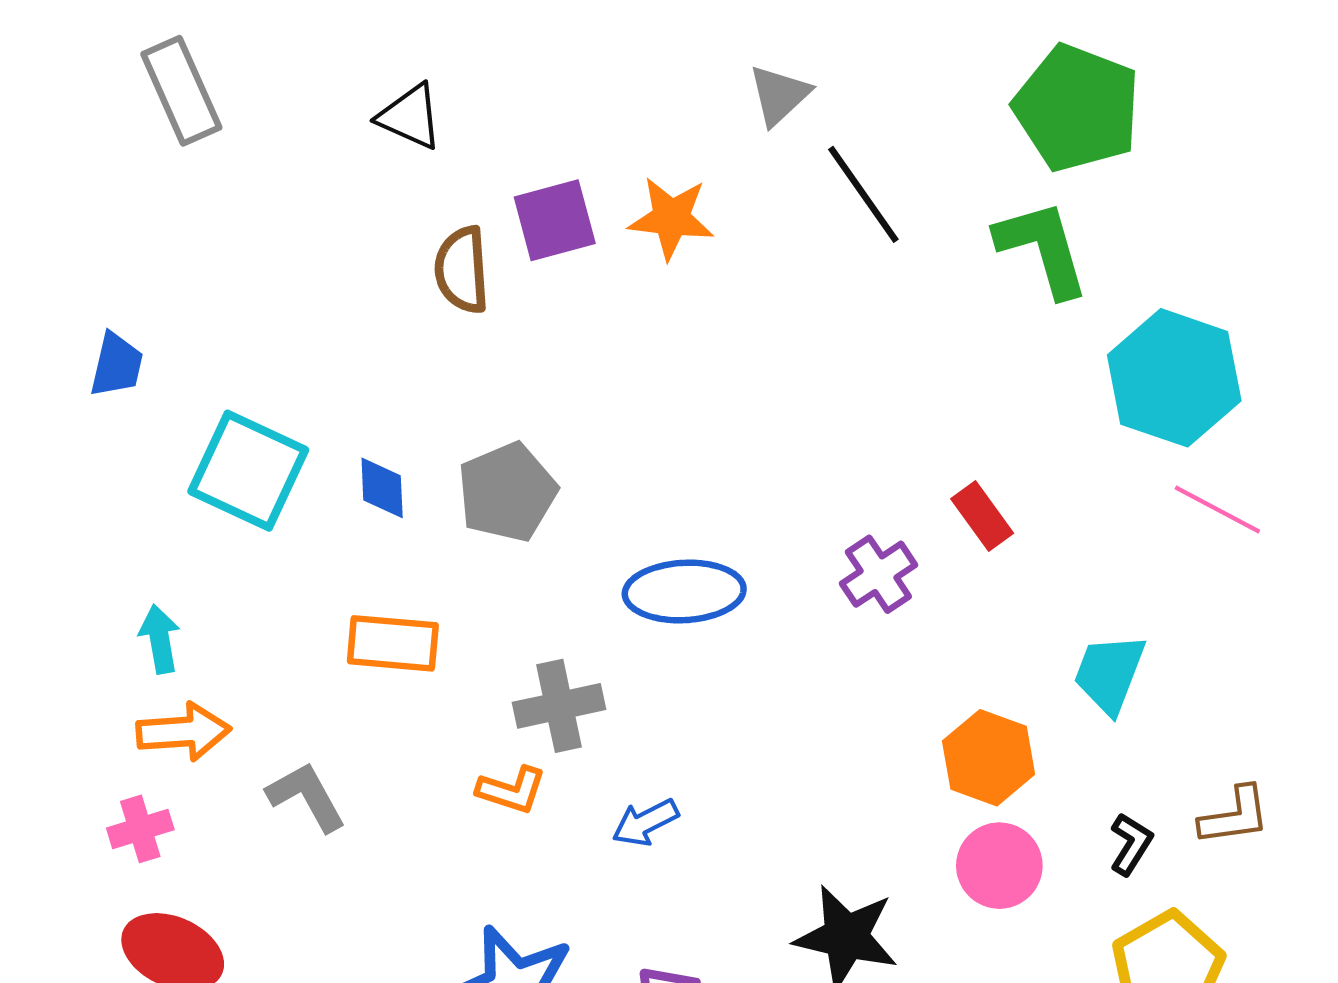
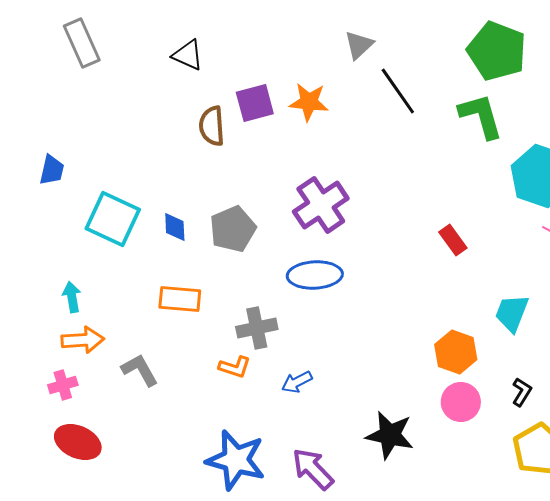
purple cross: (878, 574) -> (321, 205), moved, size x1.6

